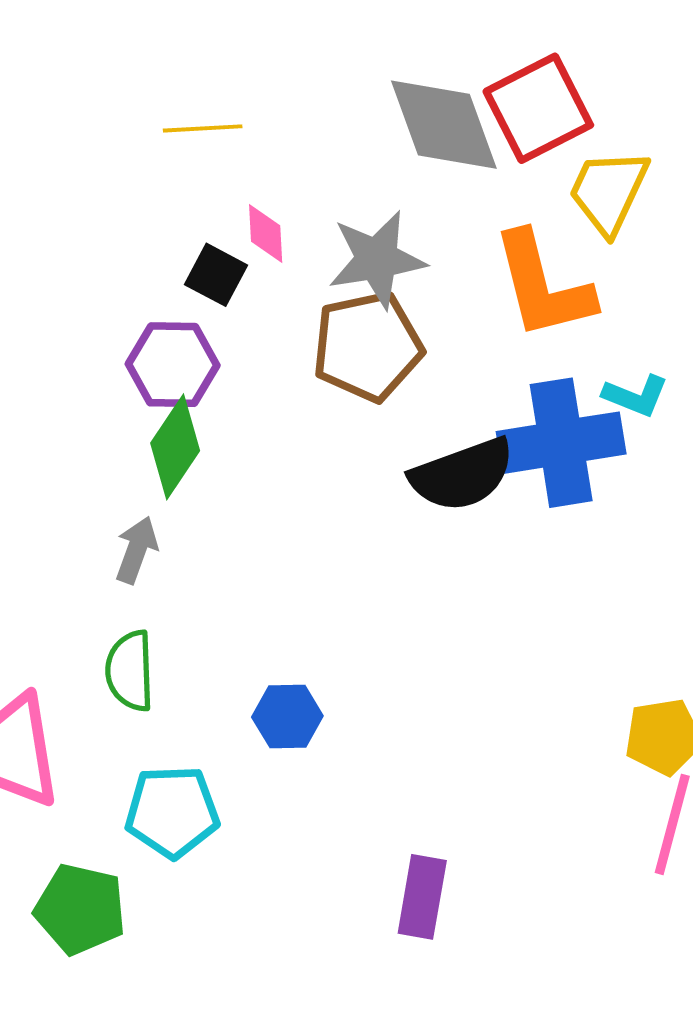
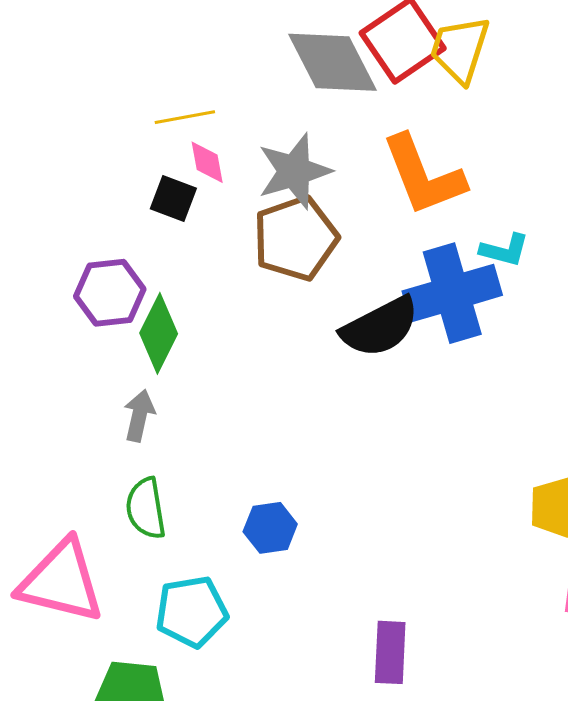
yellow line: (203, 128) -> (185, 117), moved
yellow trapezoid: (609, 191) -> (460, 49), moved
purple hexagon: (173, 365) -> (110, 293), moved

